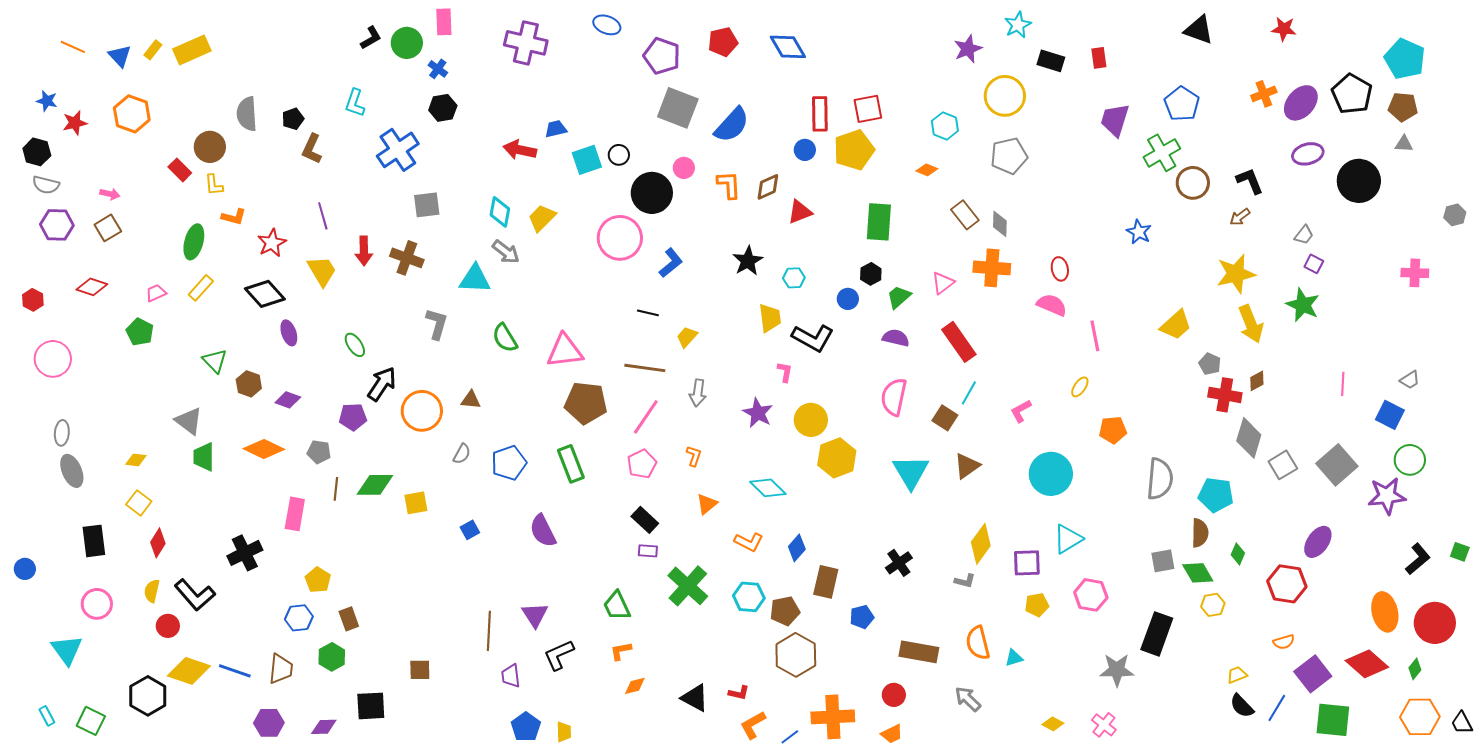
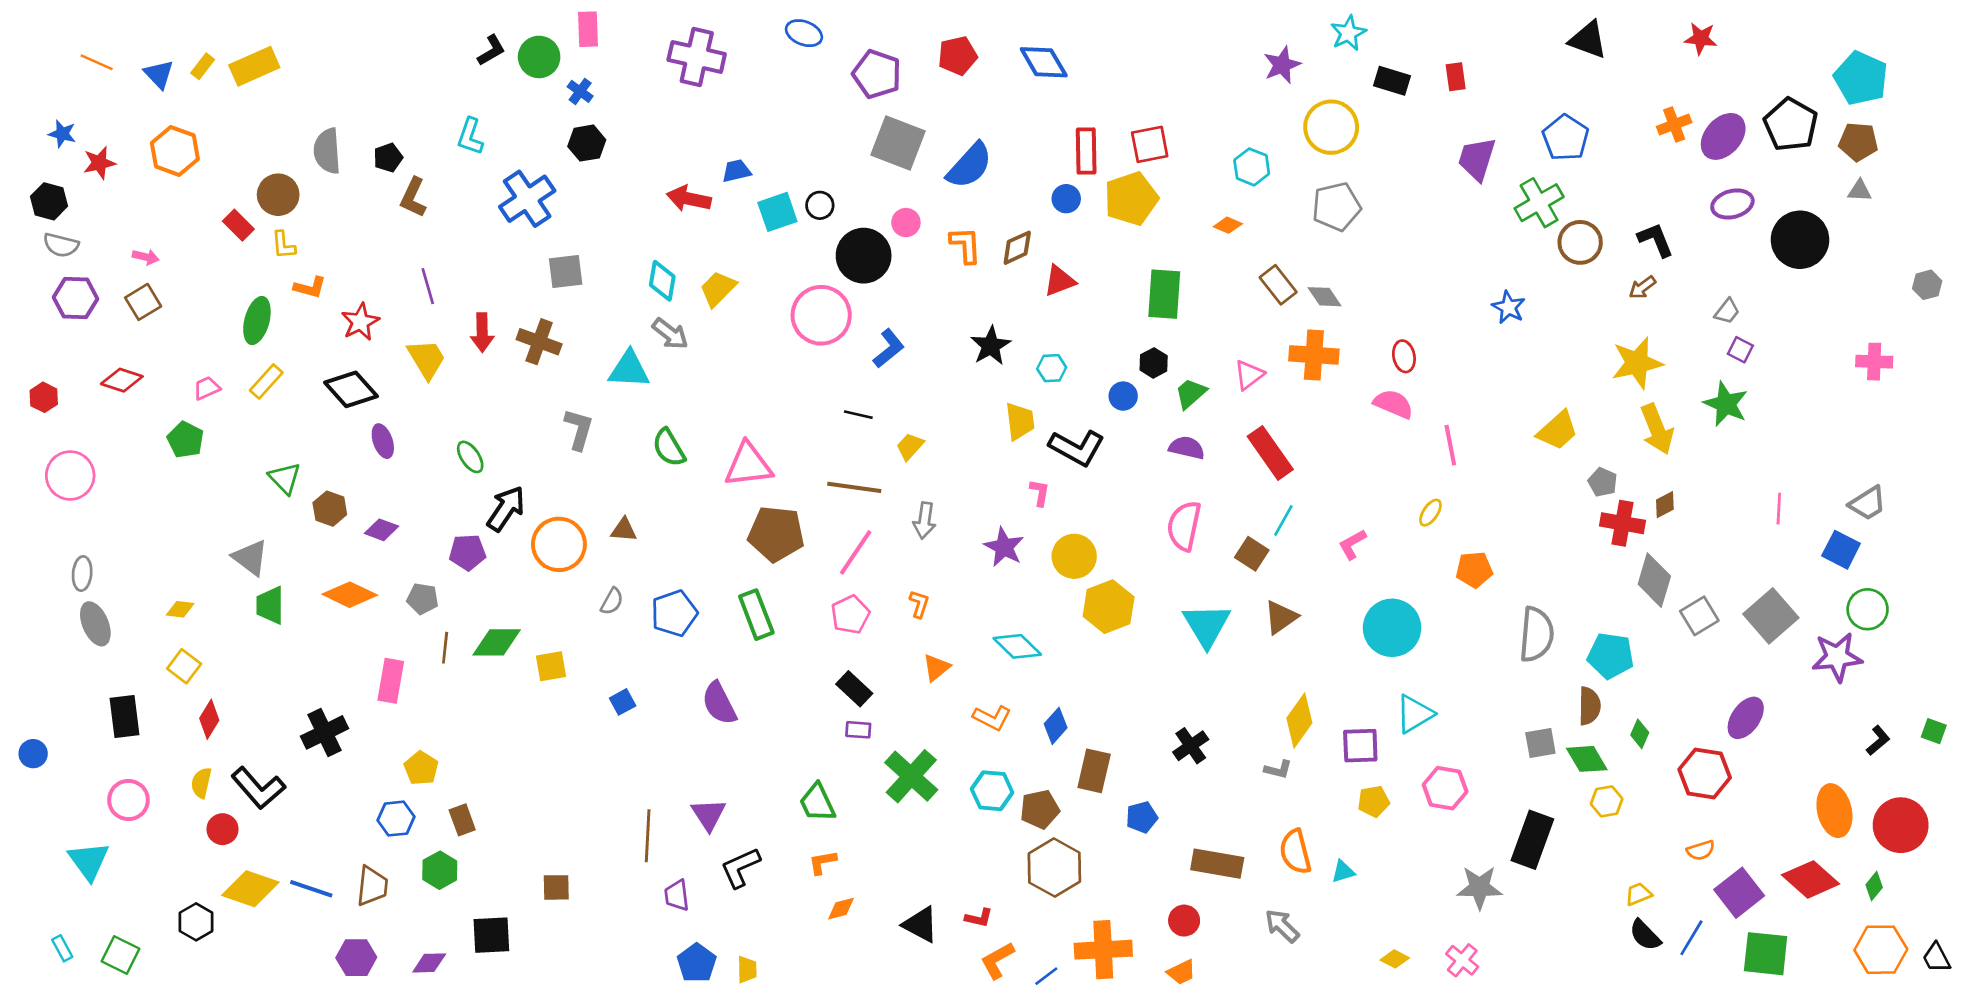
gray diamond: (1000, 224) -> (1324, 297), turned -36
gray trapezoid: (1410, 380) -> (1868, 503), size x1.4
black L-shape: (1418, 559) -> (1878, 740), size x0.7
black hexagon: (148, 696) -> (196, 922), size x0.7

